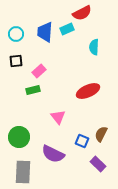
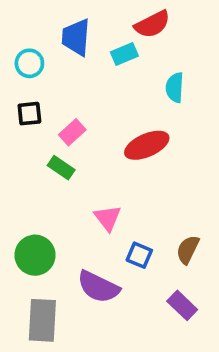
blue trapezoid: (45, 32) -> (76, 37), moved
green rectangle: (33, 90) -> (61, 168), turned 48
red ellipse: (88, 91) -> (147, 145), moved
blue square: (82, 141) -> (139, 255), moved

